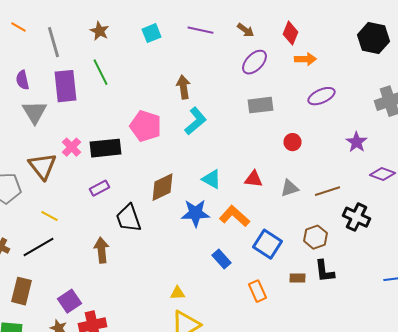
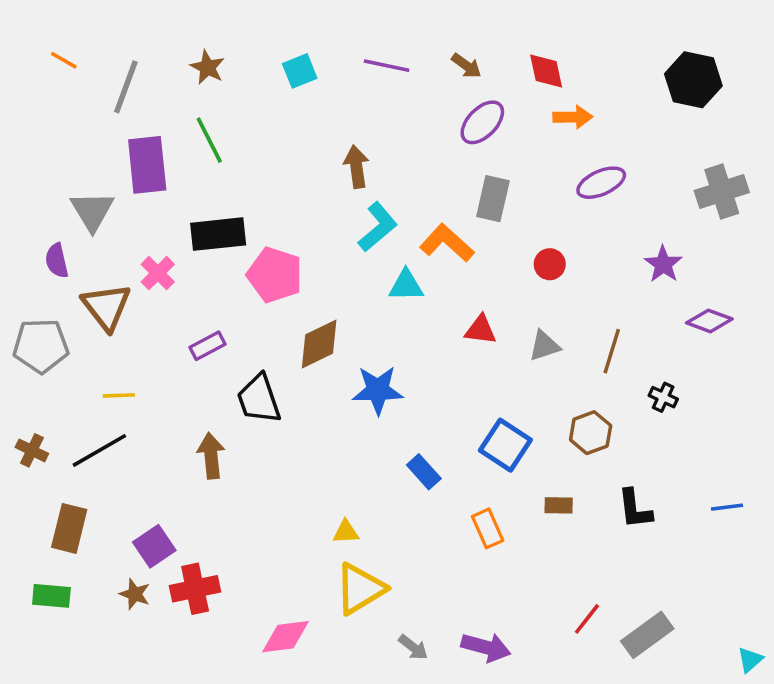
red diamond: (290, 33) -> (546, 71), turned -35
gray line: (54, 42) -> (126, 87), turned 36
purple semicircle: (22, 80) -> (57, 261), moved
gray rectangle: (260, 105) -> (493, 199), turned -70
pink pentagon: (146, 126) -> (275, 275), moved
black rectangle: (106, 148) -> (218, 234), moved
cyan triangle: (212, 179) -> (406, 286), moved, turned -30
brown line: (328, 191) -> (612, 351), turned -55
yellow line: (50, 216) -> (119, 395), turned -30
orange L-shape: (234, 216) -> (447, 243), moved
black cross: (356, 217) -> (663, 397), size x0.6
black L-shape: (324, 271) -> (635, 509), moved

